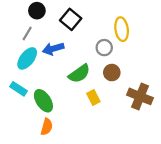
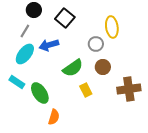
brown cross: (140, 96) -> (129, 89), turned -30
orange semicircle: (47, 127) -> (54, 117), moved

